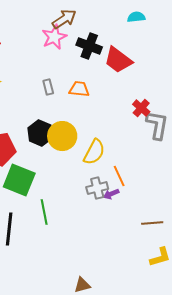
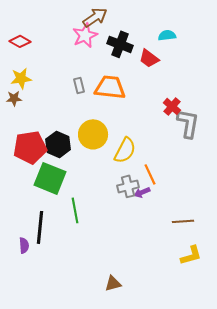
cyan semicircle: (136, 17) -> (167, 35), moved
red trapezoid: (118, 60) -> (149, 58), size x0.7
orange trapezoid: (79, 89) -> (110, 87), size x1.5
black hexagon: (40, 133) -> (58, 144), moved

